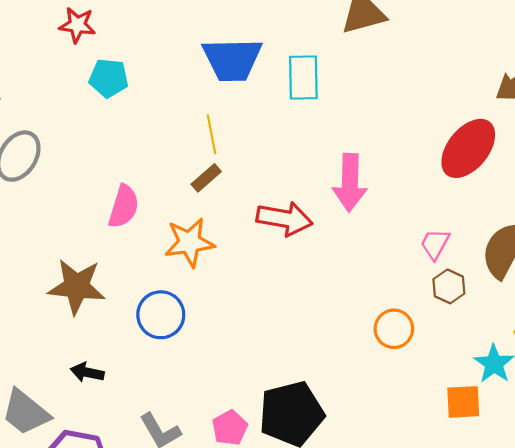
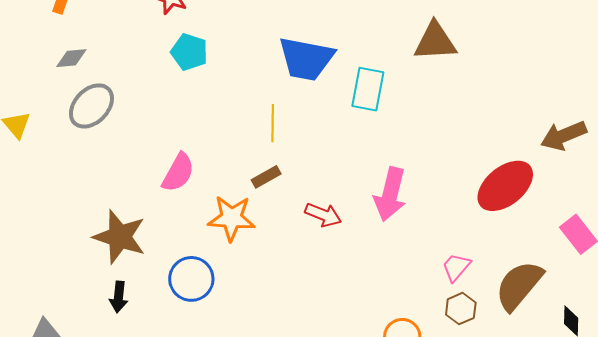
brown rectangle: (206, 178) -> (266, 177), moved
red arrow: (284, 219) -> (323, 215), size x0.7
black arrow: (87, 372) -> (119, 297), moved, turned -108

